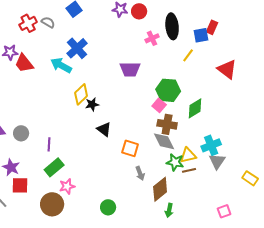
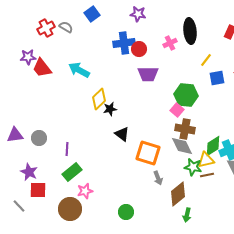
red circle: (139, 11) -> (139, 49), moved
blue square: (201, 35) -> (217, 78), moved
blue cross: (77, 48) -> (124, 43), moved, turned 35
green diamond: (195, 108) -> (213, 146), moved
orange square: (130, 148) -> (148, 153), size x1.4

